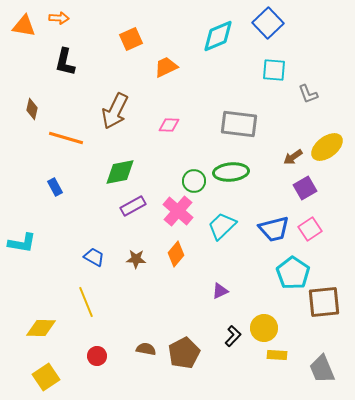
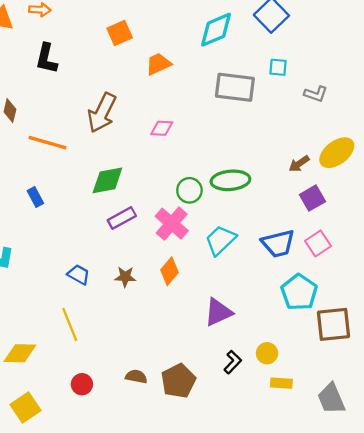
cyan square: (274, 70) -> (278, 67), size x0.7
gray L-shape: (308, 94) -> (316, 94), turned -50
gray rectangle: (239, 124) -> (235, 87), moved
purple triangle: (220, 291) -> (218, 312), size x1.6
yellow circle: (264, 328) -> (267, 353), size x0.7

